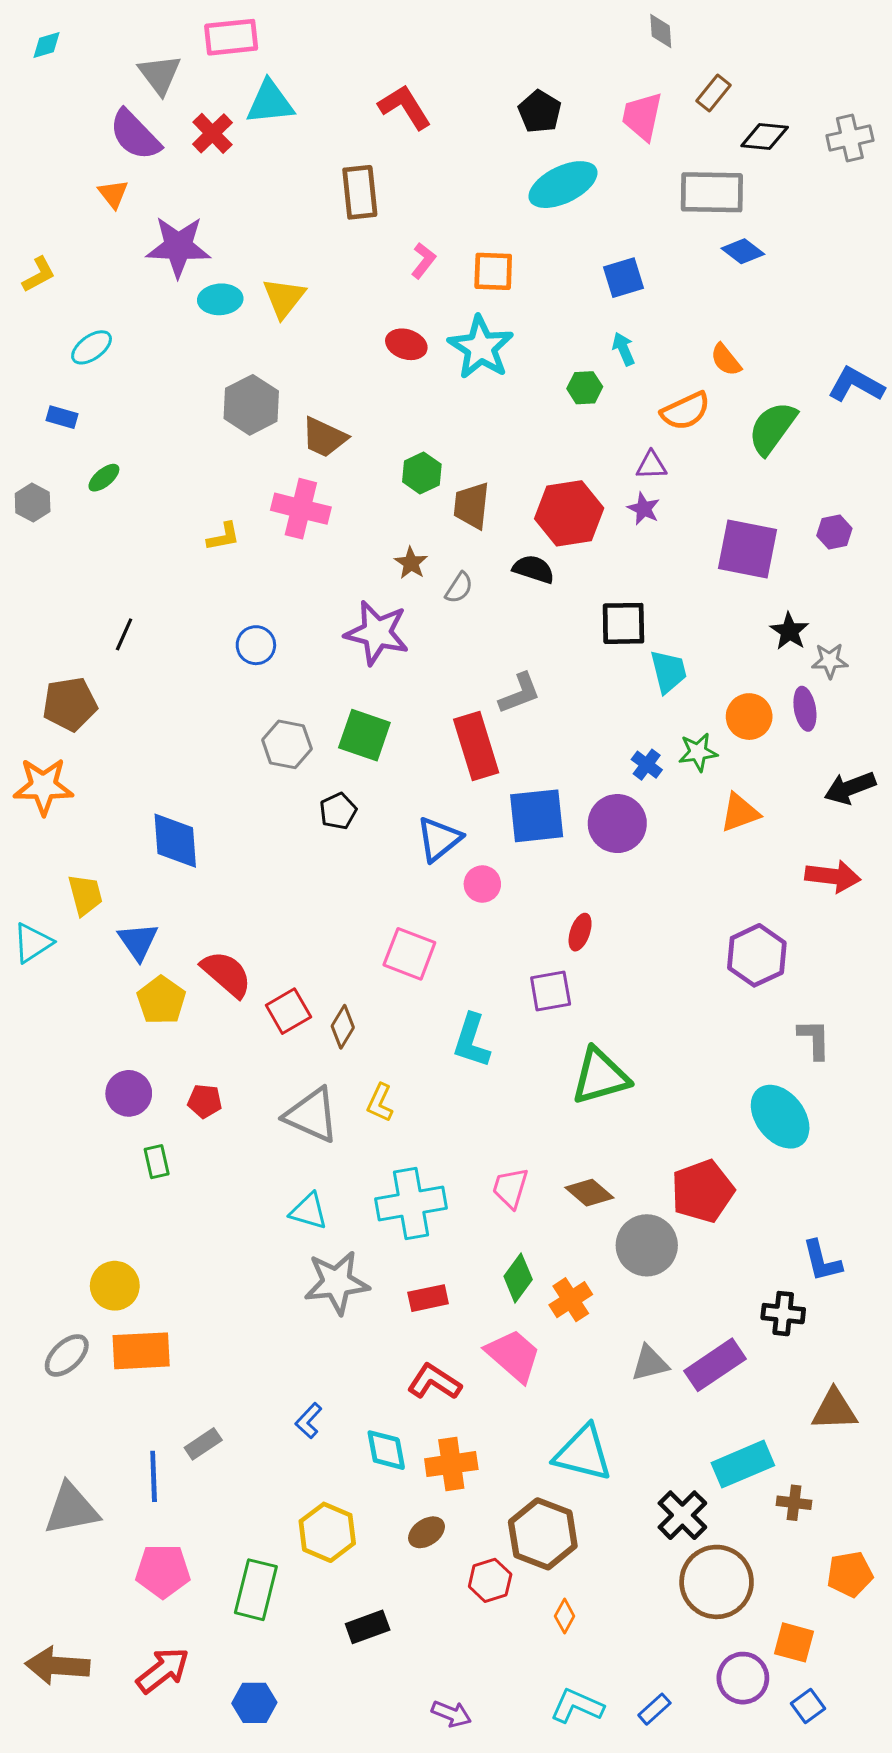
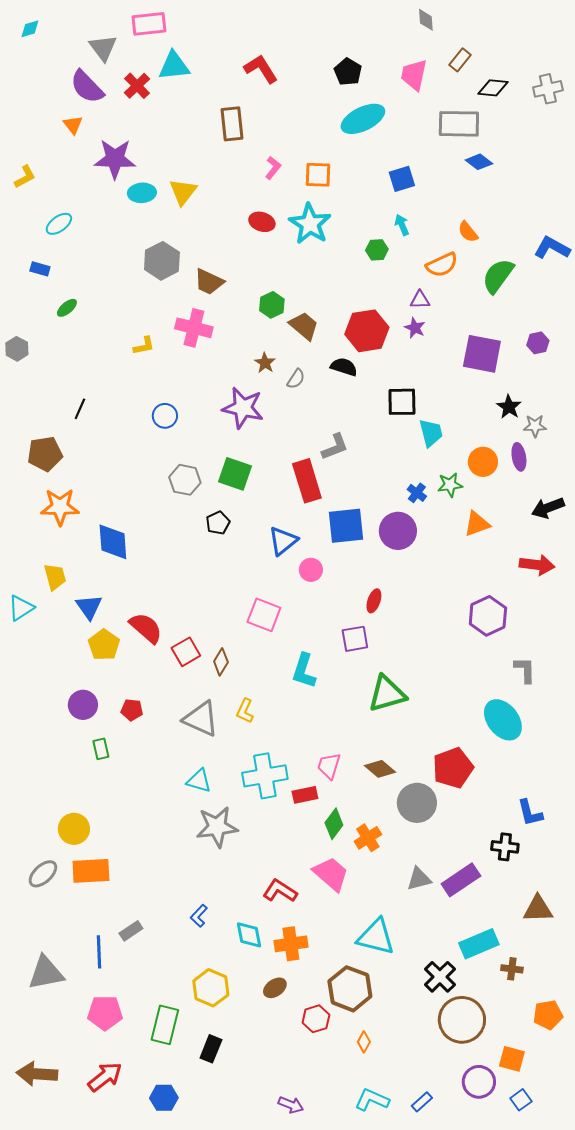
gray hexagon: (33, 502) -> (17, 349), moved
brown trapezoid: (471, 506) -> (304, 326), turned 124
orange star: (43, 786) -> (60, 507), moved
red rectangle: (428, 1298) -> (305, 795), moved
black rectangle: (368, 1627) -> (211, 1049), moved, turned -48

